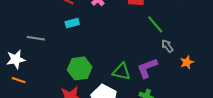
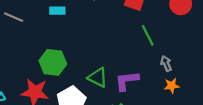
gray arrow: (167, 46) -> (166, 64), moved

